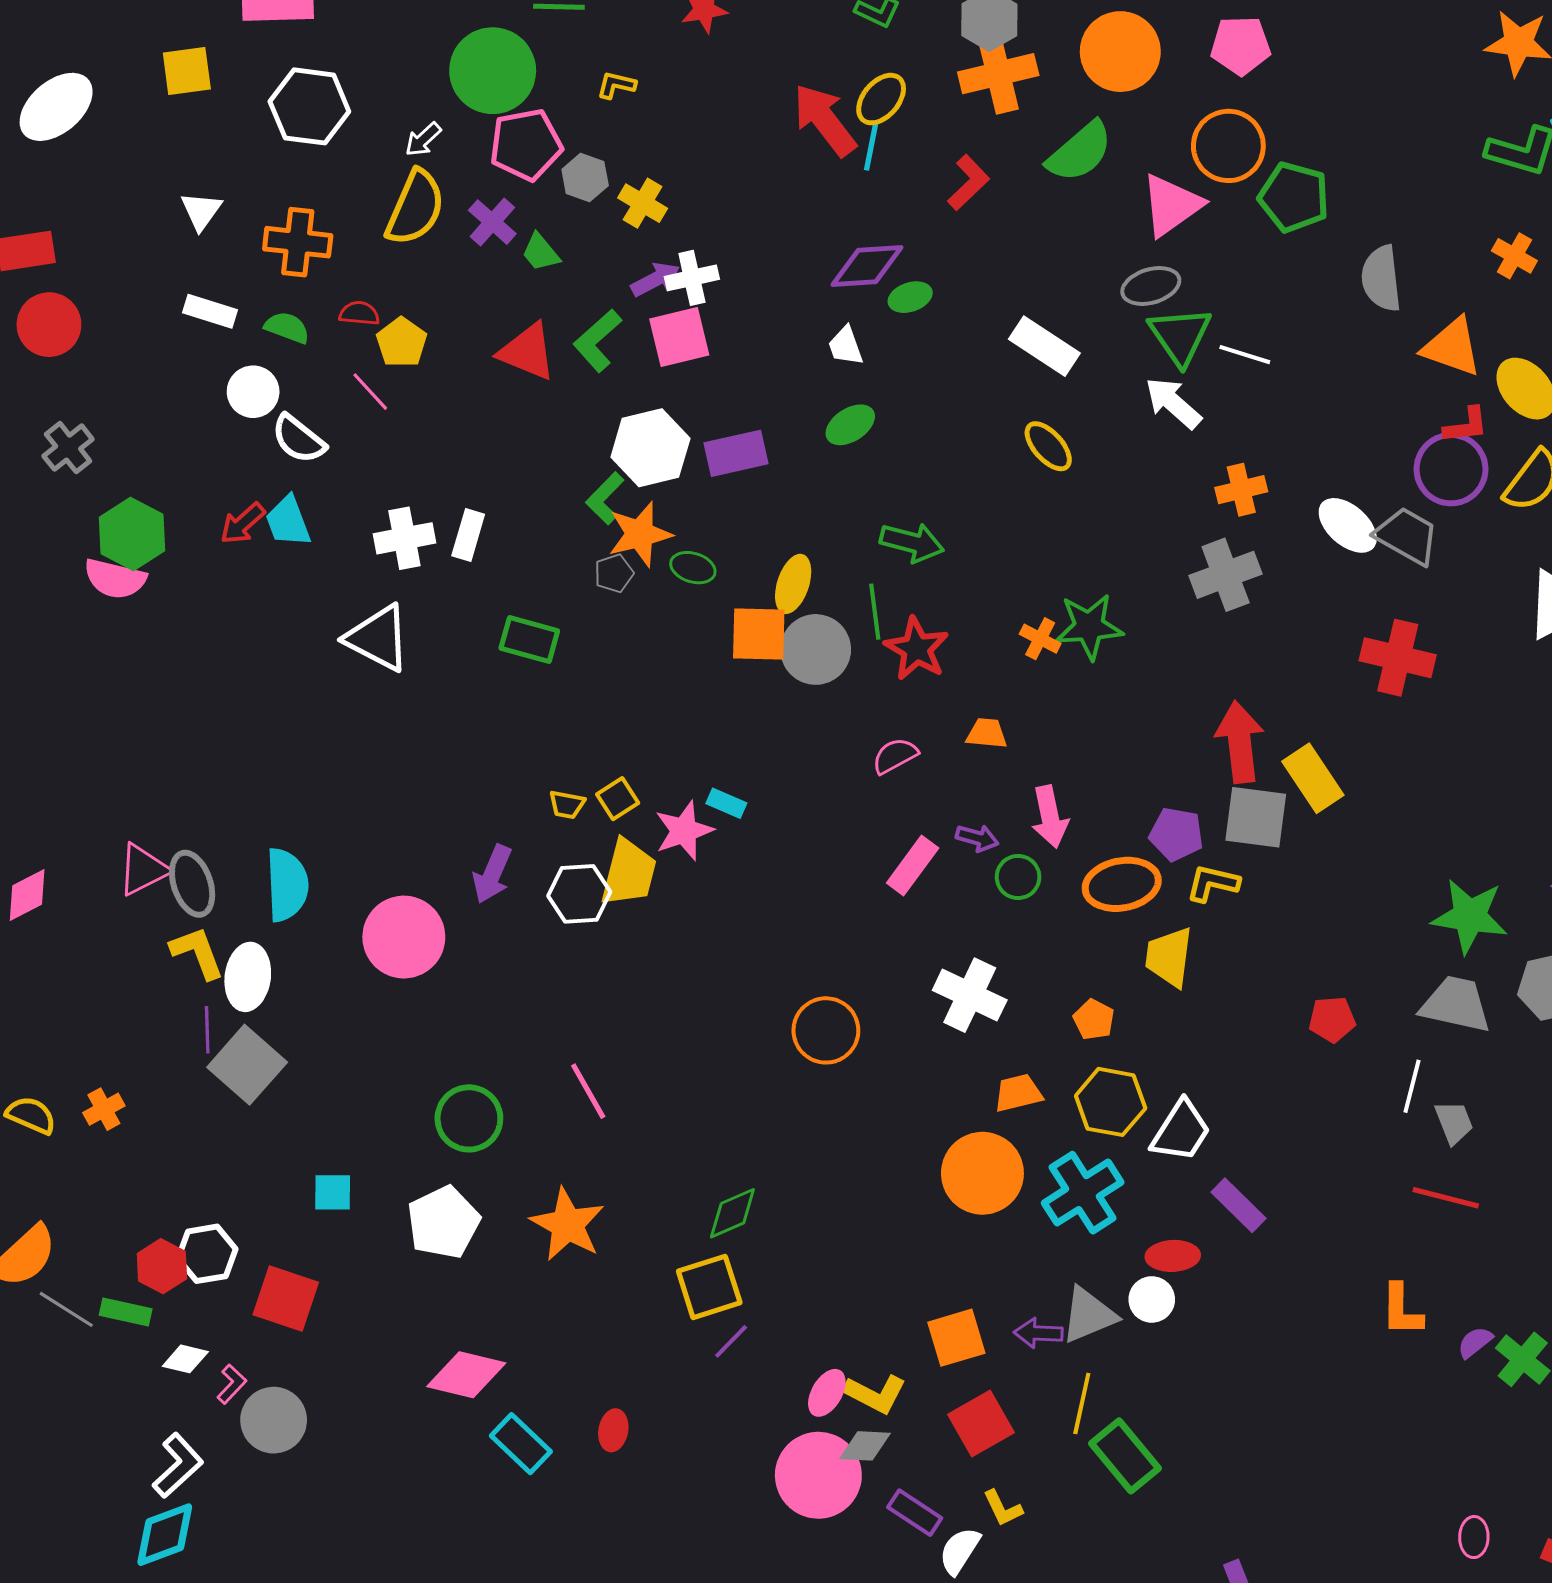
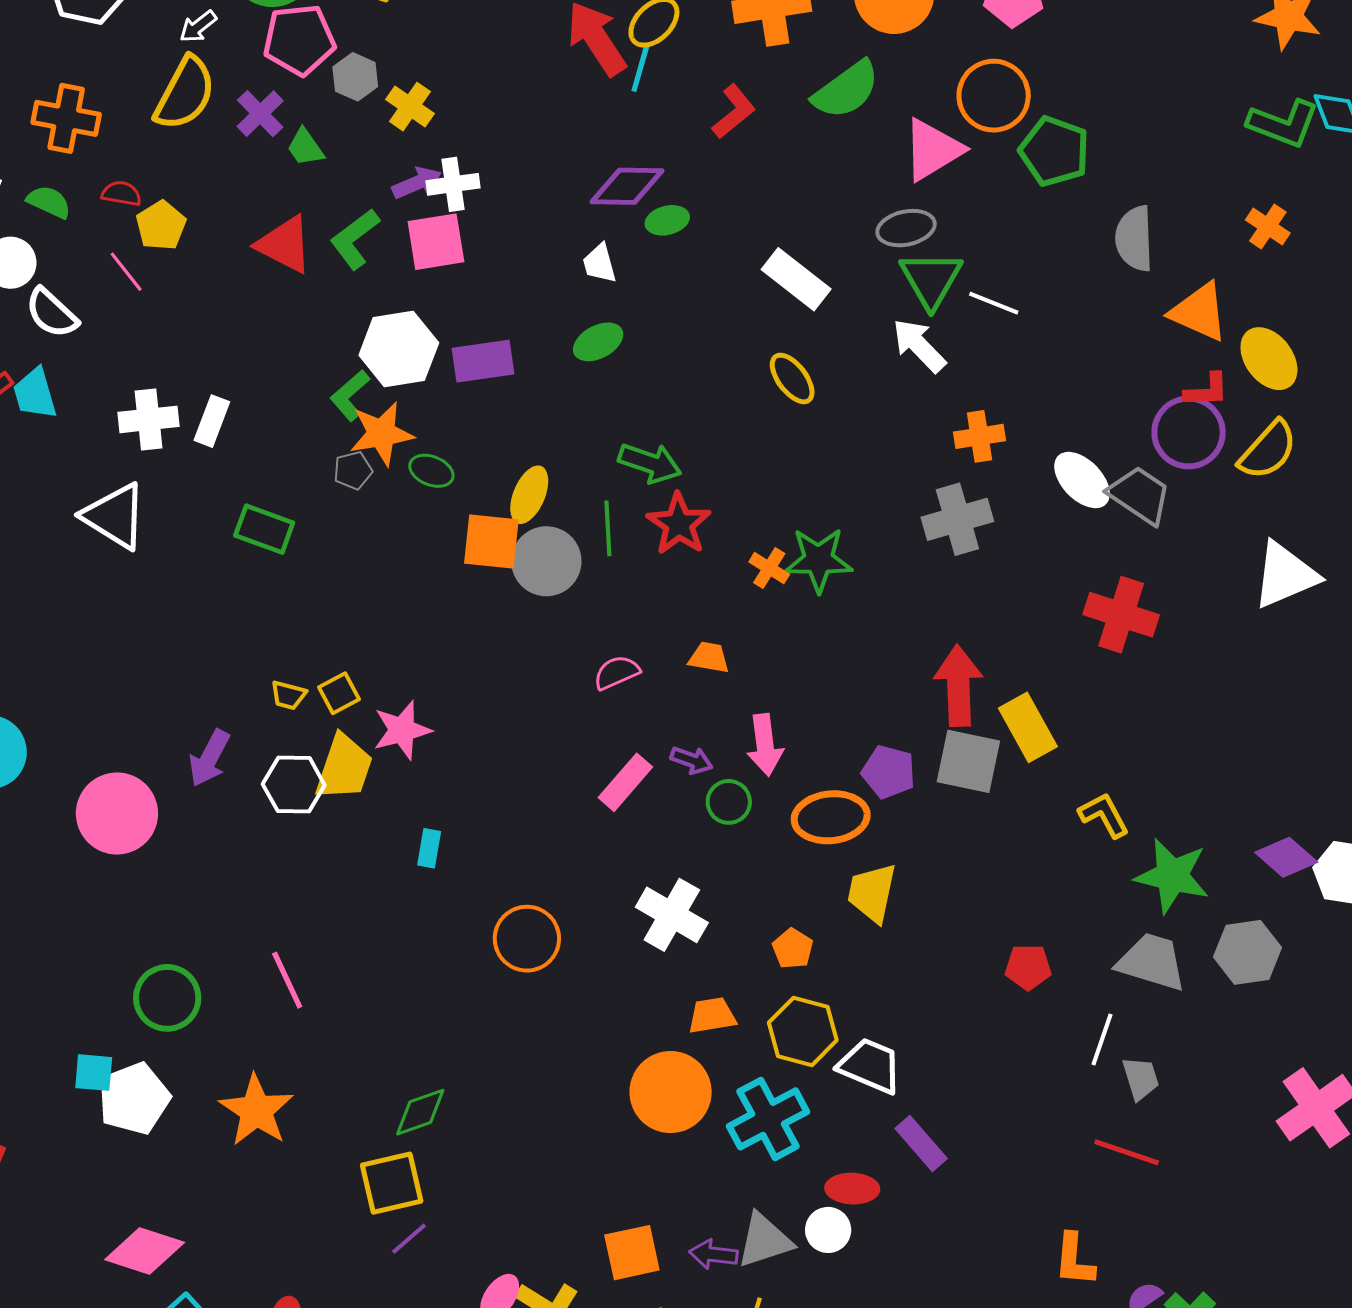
red star: (917, 649) -> (679, 524), moved
cyan rectangle: (726, 803) -> (429, 848), moved, turned 72
yellow L-shape: (1213, 883) -> (1104, 815), moved, turned 44
white trapezoid: (1181, 1131) -> (870, 1066), turned -104
cyan square: (333, 1192) -> (94, 1073), moved

